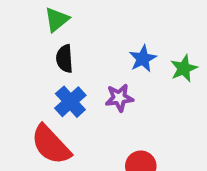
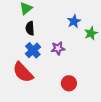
blue star: (143, 59) -> (74, 21), moved

